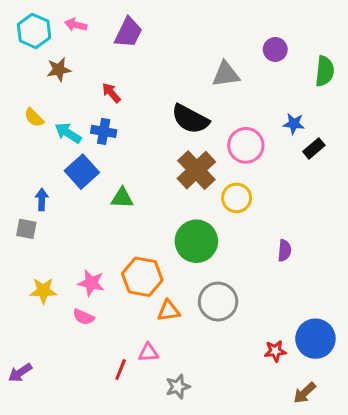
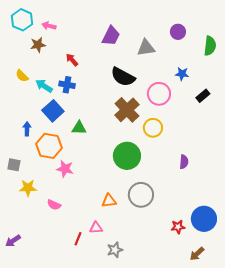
pink arrow: (76, 25) -> (49, 26), moved
purple trapezoid: (128, 32) -> (111, 36), moved
blue star: (294, 124) -> (182, 74), moved
gray square: (26, 229) -> (14, 165), moved
orange hexagon: (142, 277) -> (49, 146), moved
pink star: (91, 283) -> (65, 169), moved

